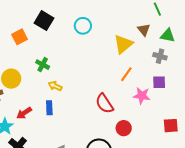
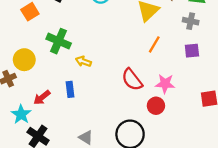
green cross: (43, 65) -> (59, 41), size x1.5
yellow arrow: (55, 86) -> (83, 61), moved
pink star: (142, 96) -> (165, 84), moved

